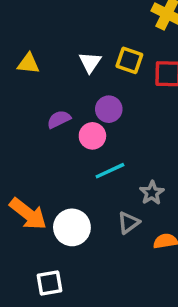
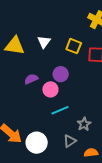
white triangle: (90, 62) -> (44, 42), moved
yellow triangle: (28, 63) -> (15, 46), size x1.5

